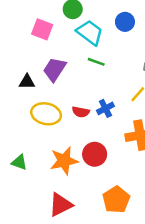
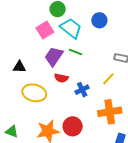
pink square: (42, 29) -> (45, 30), moved, turned 36
purple trapezoid: (54, 69) -> (54, 56), moved
red semicircle: (81, 112) -> (61, 78), moved

